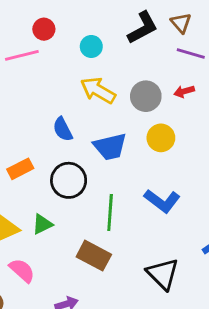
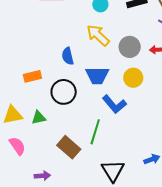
blue L-shape: (162, 201) -> (114, 104), moved
green line: (110, 213) -> (95, 132), moved

